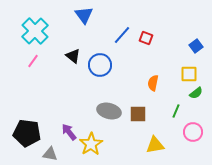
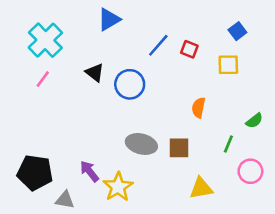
blue triangle: (84, 15) -> (109, 19), turned 36
blue square: (196, 46) -> (237, 31), moved
yellow square: (189, 74) -> (228, 65), moved

